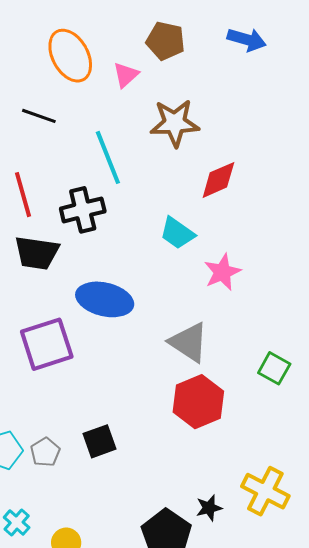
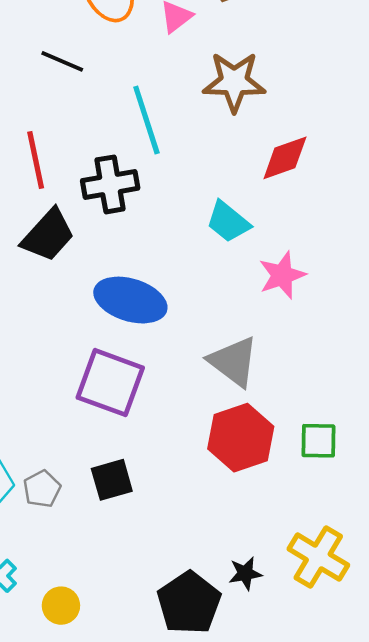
black trapezoid: (37, 253) -> (48, 235), turned -60
purple square: (47, 344) -> (110, 383), moved, turned 34
green square: (274, 368) -> (318, 441), moved, turned -32

